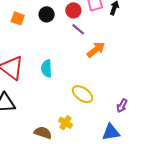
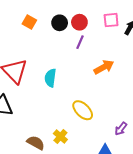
red circle: (73, 10) -> (79, 22), moved
purple line: (78, 29) -> (80, 42), moved, turned 64

